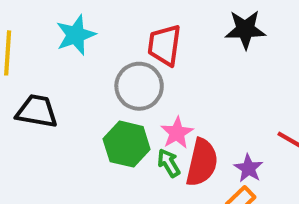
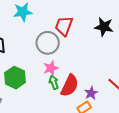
pink star: (177, 133) -> (51, 68), moved
green hexagon: (127, 144) -> (15, 78), moved

